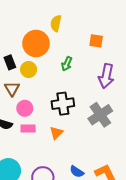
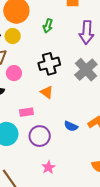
pink rectangle: (28, 128) -> (26, 112), moved
orange triangle: (56, 133) -> (47, 92), turned -32

